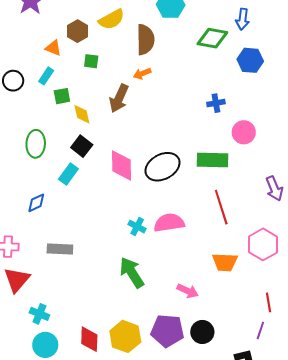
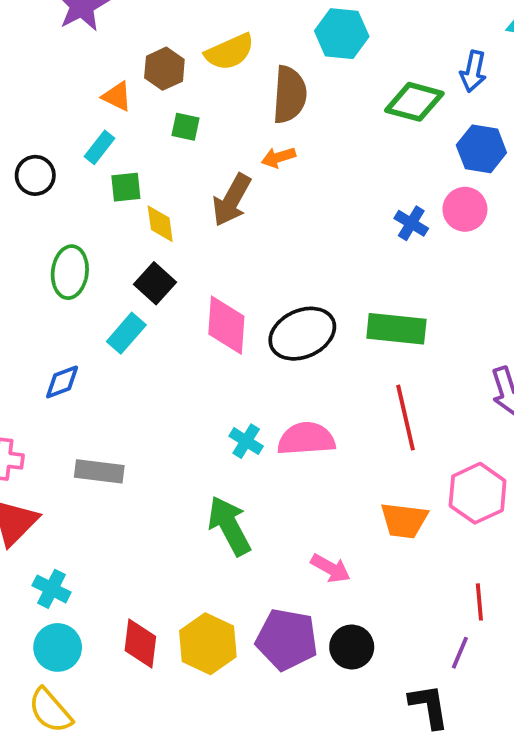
black circle: (13, 81) -> (35, 175), moved
blue cross: (216, 103) -> (411, 223), turned 36
pink circle: (244, 132) -> (465, 209), moved

